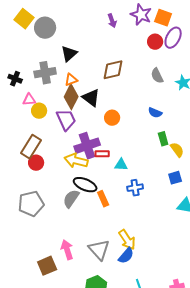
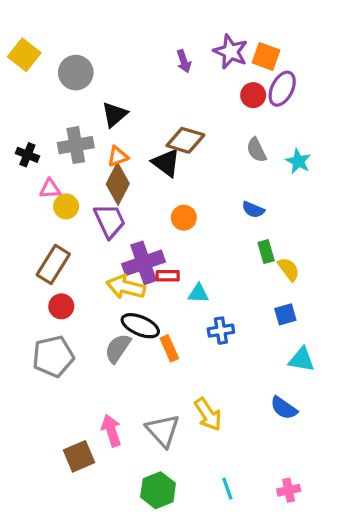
yellow square: (24, 19) -> (24, 55), moved
brown diamond: (113, 70) -> (185, 140), turned 30
black triangle: (91, 98) -> (166, 163), moved
red circle: (36, 163) -> (61, 306), moved
blue semicircle: (126, 256) -> (284, 408), moved, turned 84

